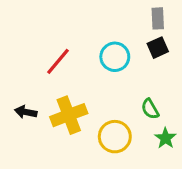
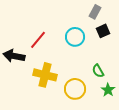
gray rectangle: (158, 18) -> (95, 12), moved, turned 32
black arrow: (26, 112) -> (14, 56), moved, size x1.5
yellow cross: (69, 115) -> (45, 75), turned 35

